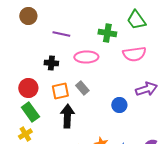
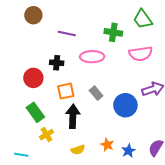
red circle: (28, 88) -> (33, 78), moved
gray rectangle: (82, 88) -> (96, 93), moved
blue circle: (119, 105) -> (125, 105), size x1.5
yellow cross: (25, 134) -> (47, 135), moved

